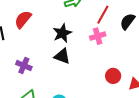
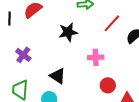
pink cross: (98, 36) -> (96, 57), moved
black triangle: (62, 56) -> (58, 76), moved

